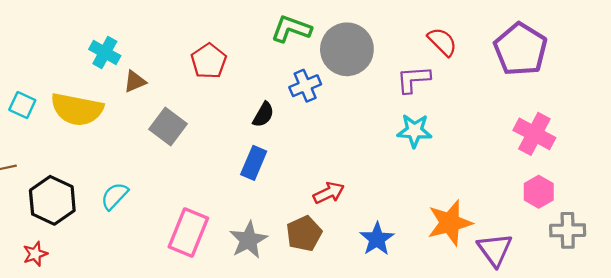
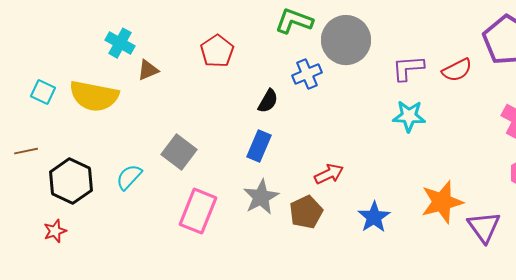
red semicircle: (442, 42) -> (457, 70), moved, turned 108
gray square: (168, 126) -> (179, 152), moved
gray star: (248, 240) -> (261, 197), moved

